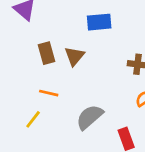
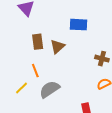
orange line: (49, 93) -> (35, 71), turned 48
gray semicircle: (90, 117) -> (50, 89), moved

